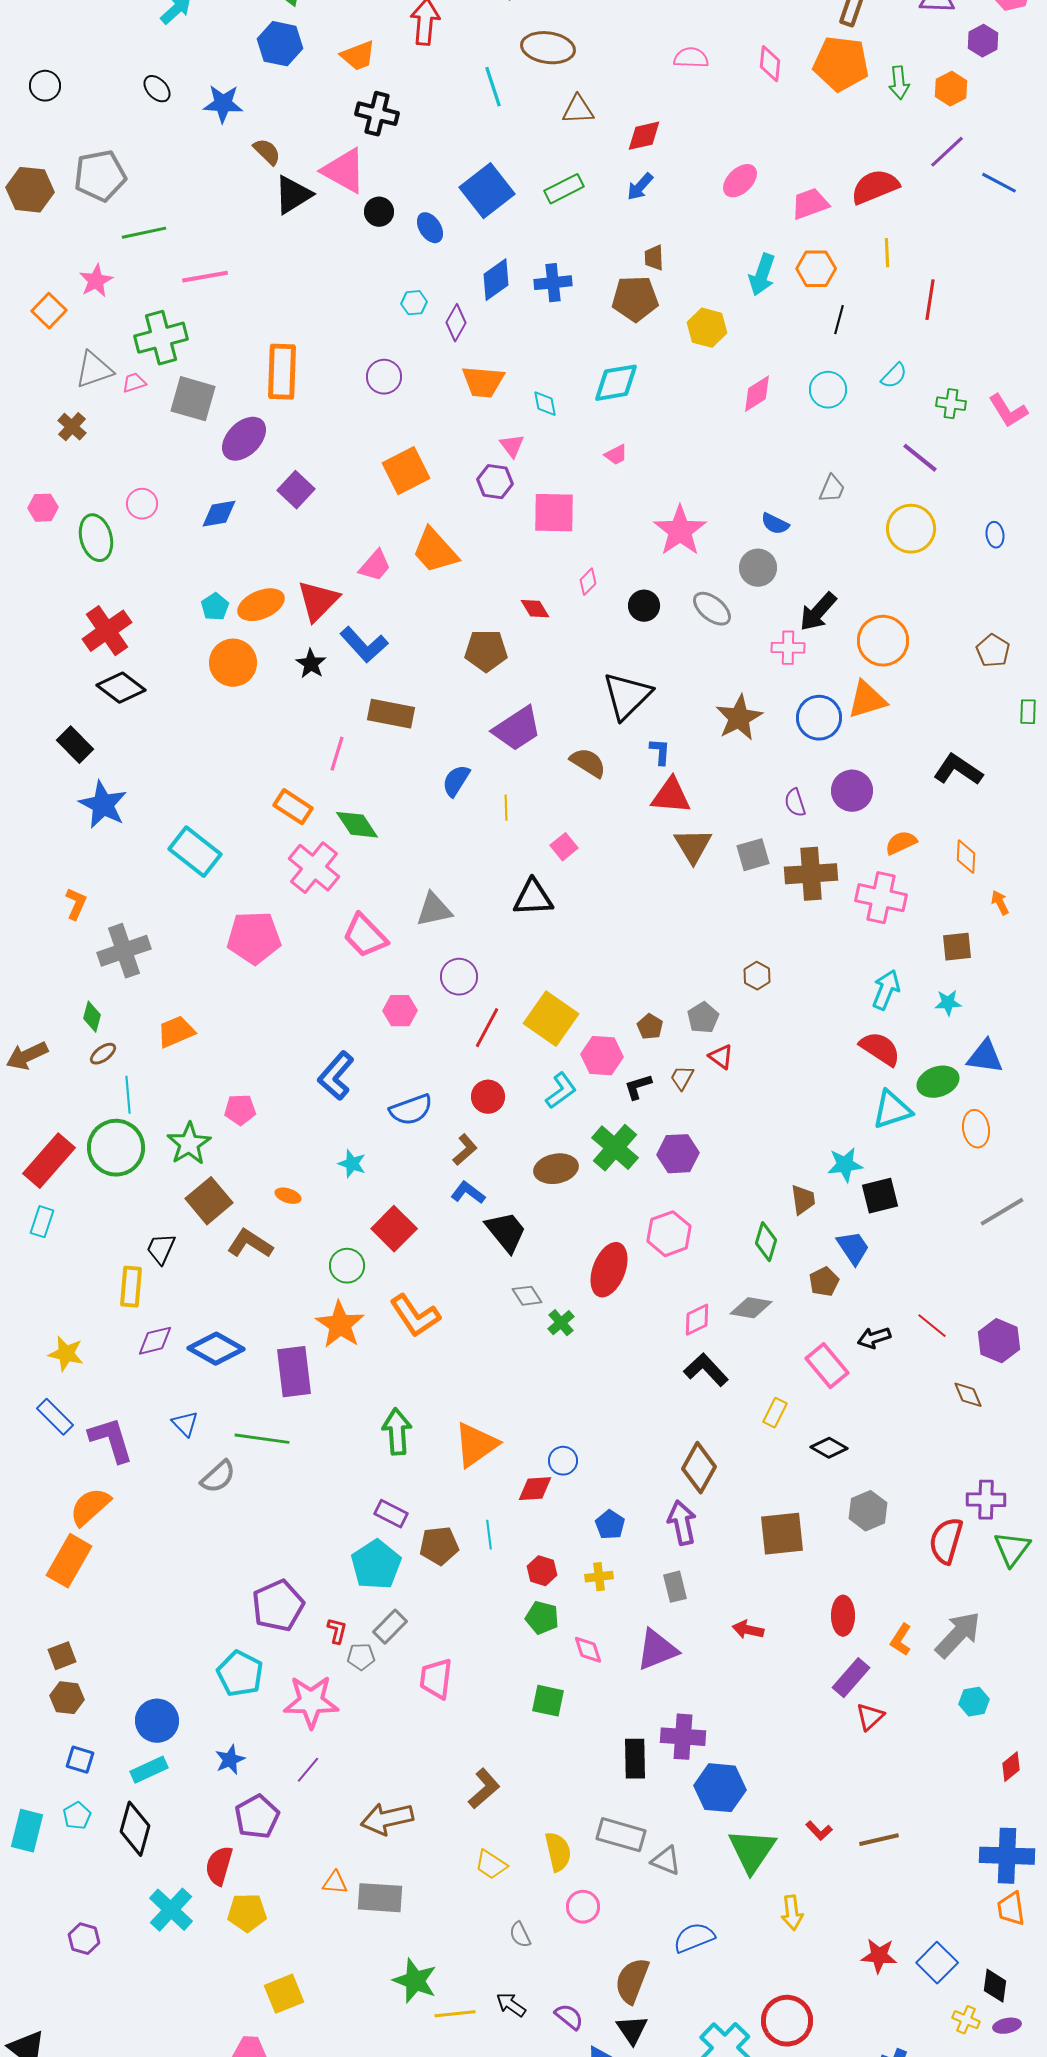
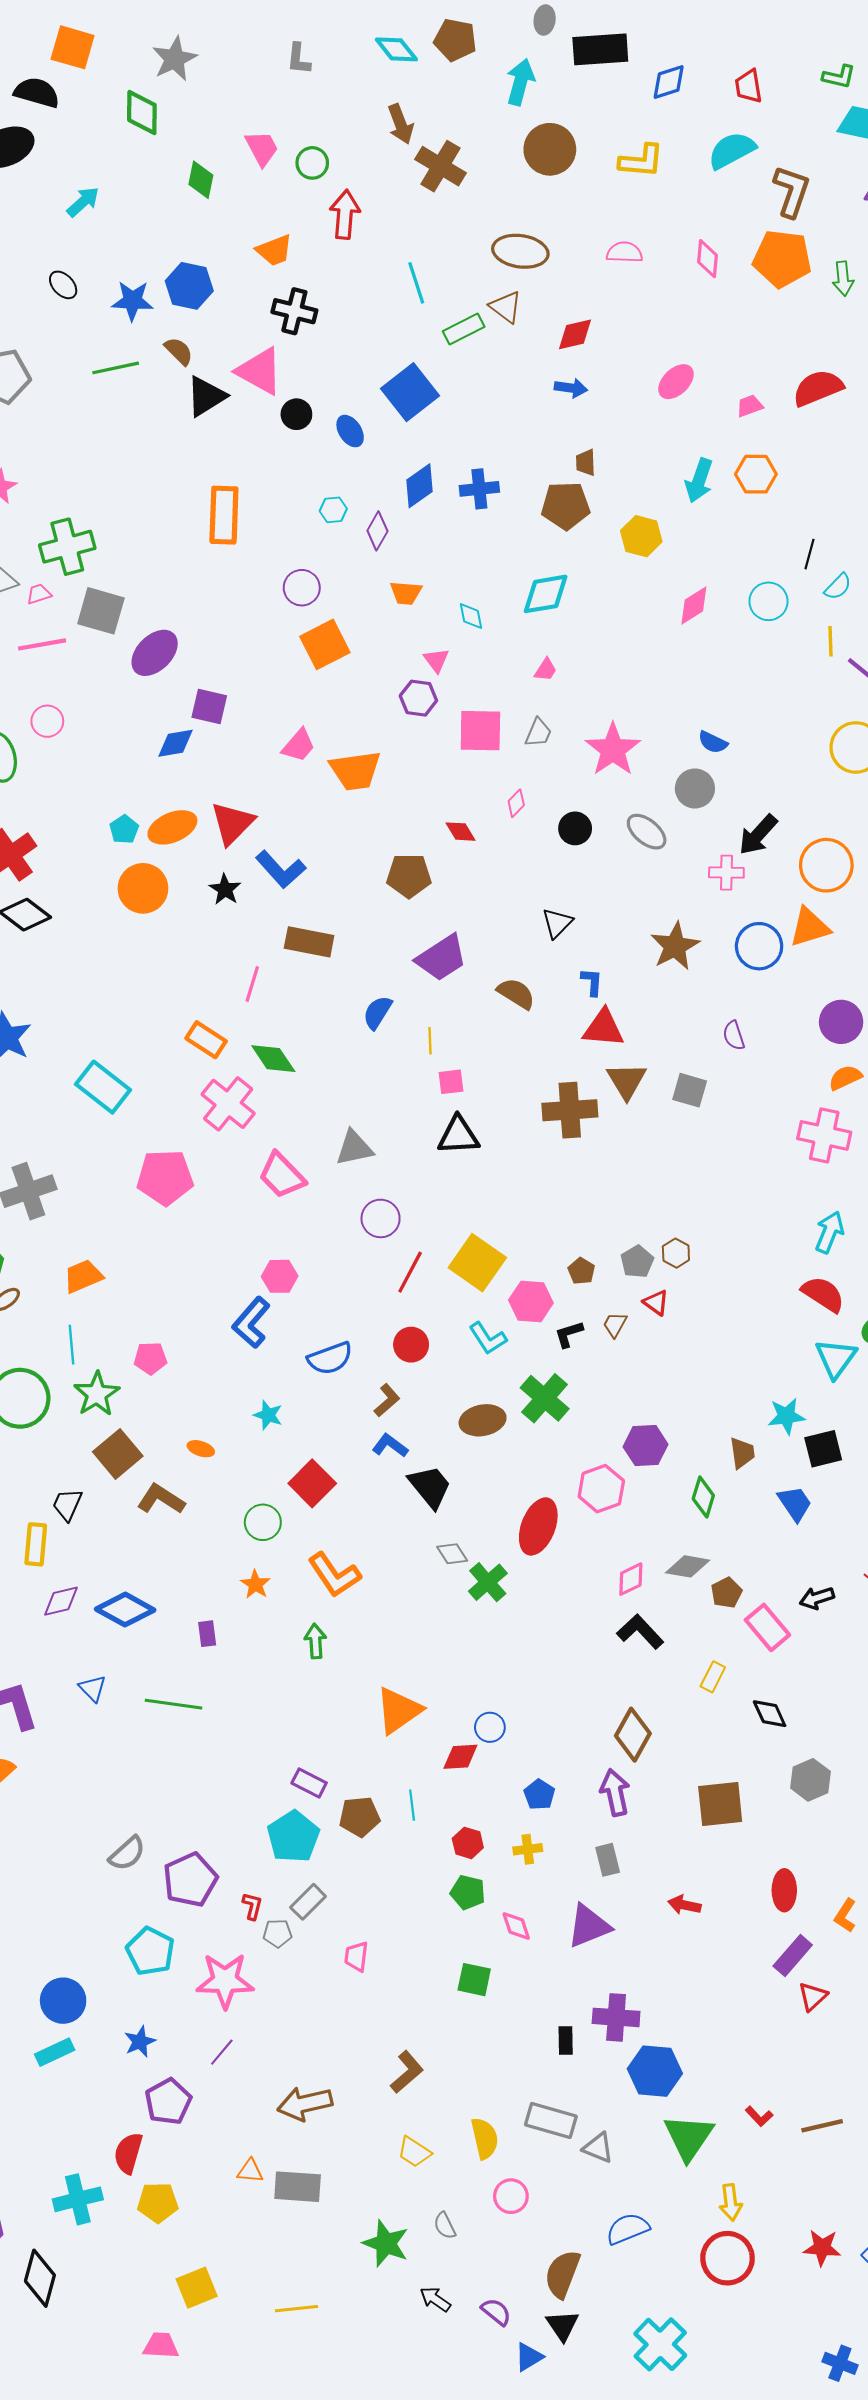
blue hexagon: (280, 44) -> (189, 286), moved
brown ellipse: (548, 48) -> (520, 251), moved
brown triangle: (578, 110) -> (506, 307), turned 40
blue arrow: (640, 187) -> (571, 388), turned -124
green rectangle: (564, 189) -> (464, 329), moved
pink trapezoid: (810, 204) -> (750, 406), size x0.7
green line: (144, 233) -> (116, 368), moved
yellow line: (887, 253) -> (831, 641), moved
pink line: (205, 277) -> (42, 644), moved
black line: (839, 320) -> (810, 554), moved
orange rectangle: (282, 372) -> (224, 515), moved
orange trapezoid: (483, 382) -> (406, 593), size x0.7
pink trapezoid: (616, 455) -> (546, 670), turned -30
orange square: (406, 471) -> (325, 644), moved
gray trapezoid: (832, 489) -> (538, 733), moved
purple square: (296, 490) -> (209, 706), turned -30
blue diamond: (219, 514) -> (176, 743), moved
orange trapezoid: (435, 551) -> (355, 771), turned -56
pink trapezoid: (375, 566) -> (299, 745), moved
black triangle: (627, 696) -> (557, 923), size x0.6
purple circle: (852, 791) -> (841, 1022), moved
pink square: (564, 847) -> (451, 1082), moved, turned 32
gray square: (753, 855) -> (690, 1090), turned 32
brown cross: (811, 874) -> (570, 1110), moved
brown hexagon: (757, 976) -> (676, 1253), moved
pink hexagon: (400, 1011) -> (280, 1276), moved
cyan L-shape: (561, 1091) -> (488, 1338), turned 93
cyan line: (128, 1095) -> (71, 1345), moved
cyan triangle: (892, 1110) -> (836, 1358), turned -36
purple hexagon: (678, 1154) -> (646, 1446), moved
brown pentagon: (824, 1282) -> (726, 1593), moved
green cross: (561, 1323) -> (488, 1582), size x1.4
orange star: (340, 1325) -> (255, 1584), size x0.6
purple rectangle: (294, 1372) -> (207, 1634), size x0.5
green arrow: (397, 1432) -> (315, 1641), moved, size x0.7
black diamond: (829, 1448) -> (770, 1714), turned 36
gray semicircle: (218, 1477) -> (127, 1853), moved
pink trapezoid: (436, 1679) -> (356, 1956), size x0.7
black rectangle: (635, 1759) -> (566, 2041), size x0.7
black diamond: (135, 1829) -> (40, 2278), moved
cyan cross: (171, 1910) -> (78, 2199), turned 33
green star: (415, 1981) -> (386, 2243), moved
yellow line: (455, 2014) -> (296, 2309), moved
red circle: (787, 2021) -> (728, 2258), moved

